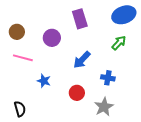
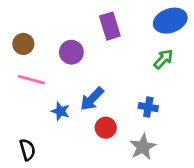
blue arrow: (82, 60) -> (92, 99), moved

